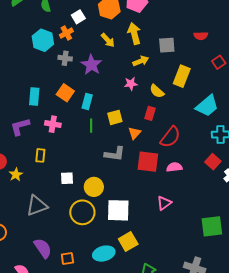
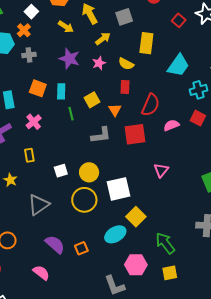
purple star: (91, 65) -> (69, 59), moved
pink cross: (53, 124) -> (34, 122), turned -35
pink semicircle: (174, 167) -> (171, 125), moved

